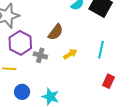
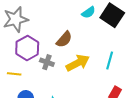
yellow arrow: (70, 54) -> (78, 63), size x1.6

